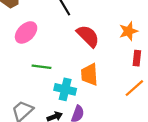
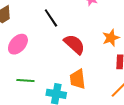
green line: (42, 67) -> (25, 81), moved

